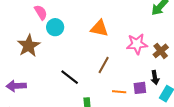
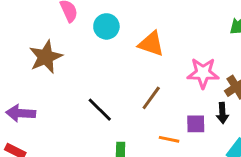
cyan circle: (55, 27) -> (106, 26), moved
black arrow: (155, 78) -> (222, 113), moved
purple square: (140, 88) -> (196, 124), moved

